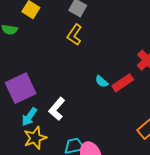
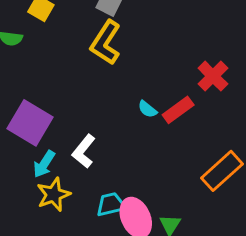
yellow L-shape: (75, 35) -> (106, 43), size x1.4
purple square: (21, 88) -> (30, 123), turned -32

